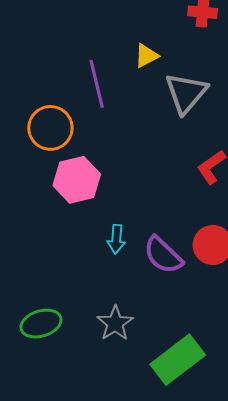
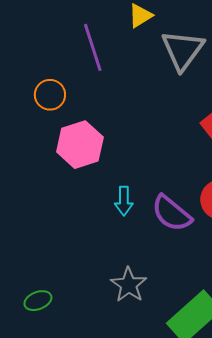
orange circle: (50, 128) -> (50, 95), size x0.7
green ellipse: (41, 324) -> (38, 301), moved, size x0.7

